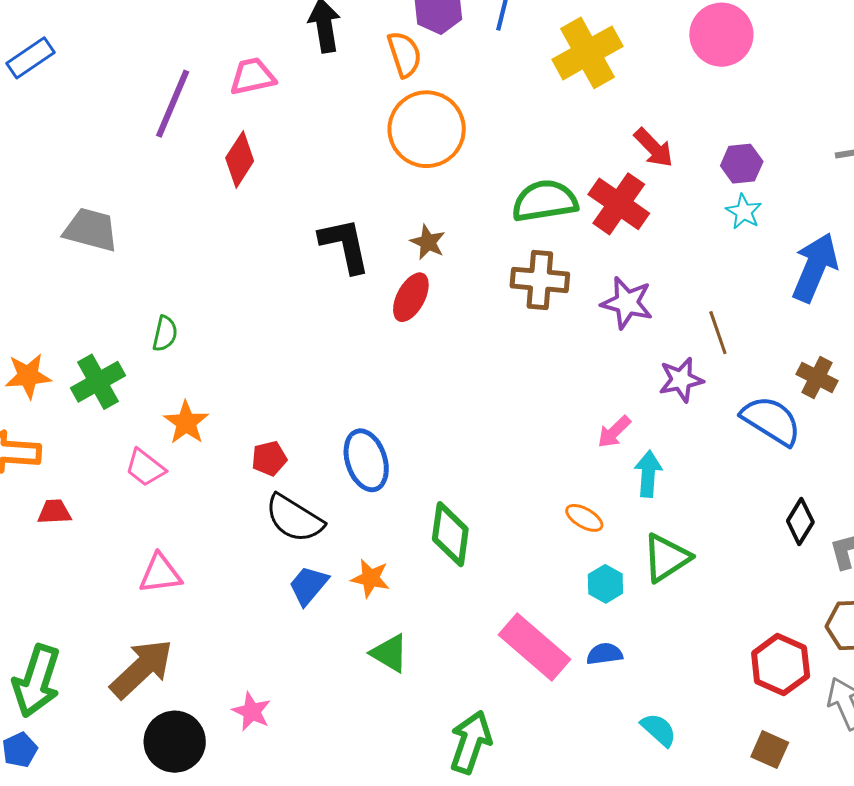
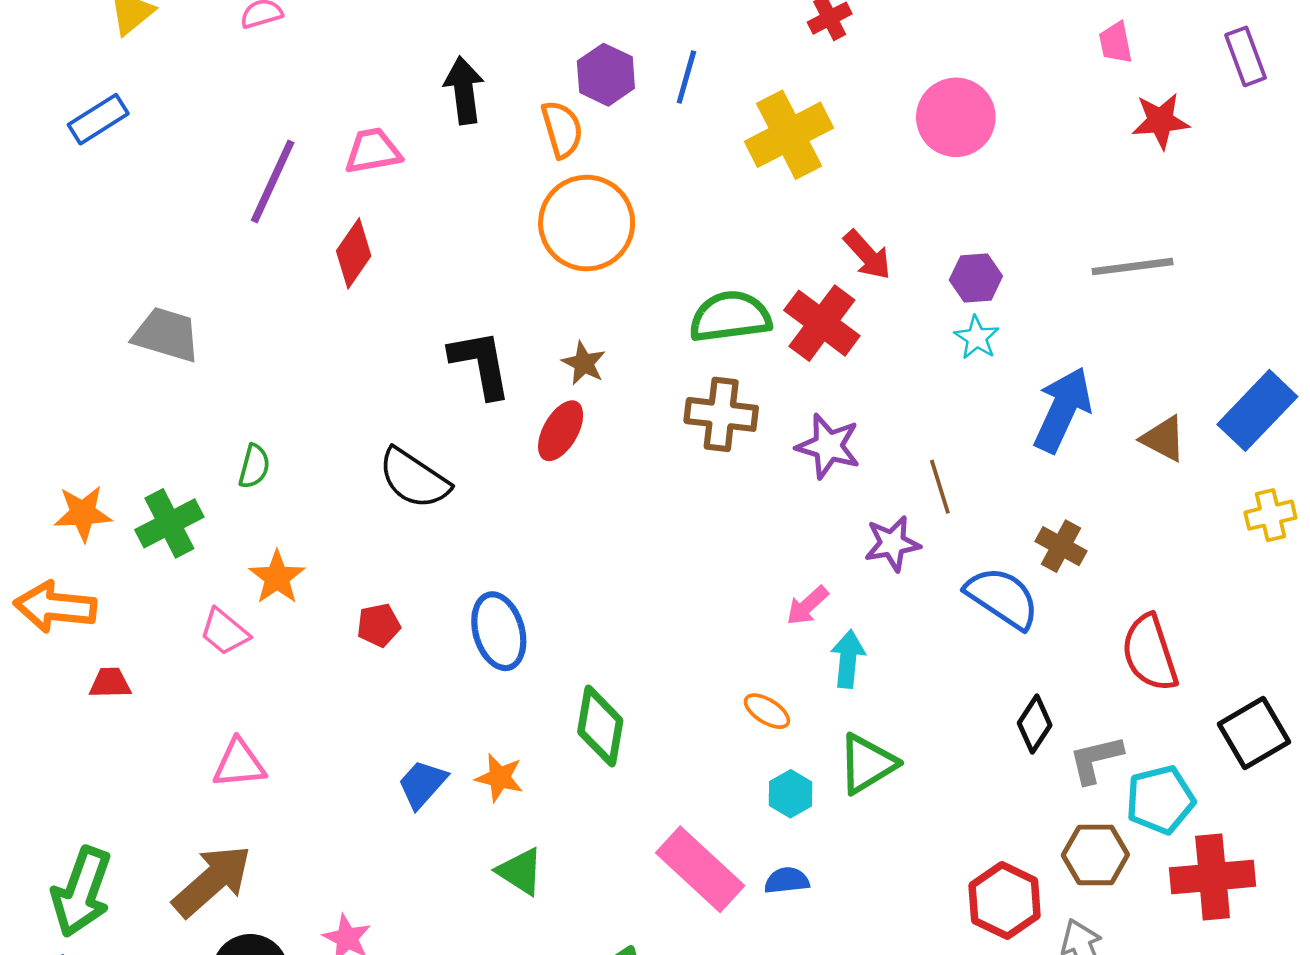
black semicircle: (294, 518) -> (414, 479), moved

